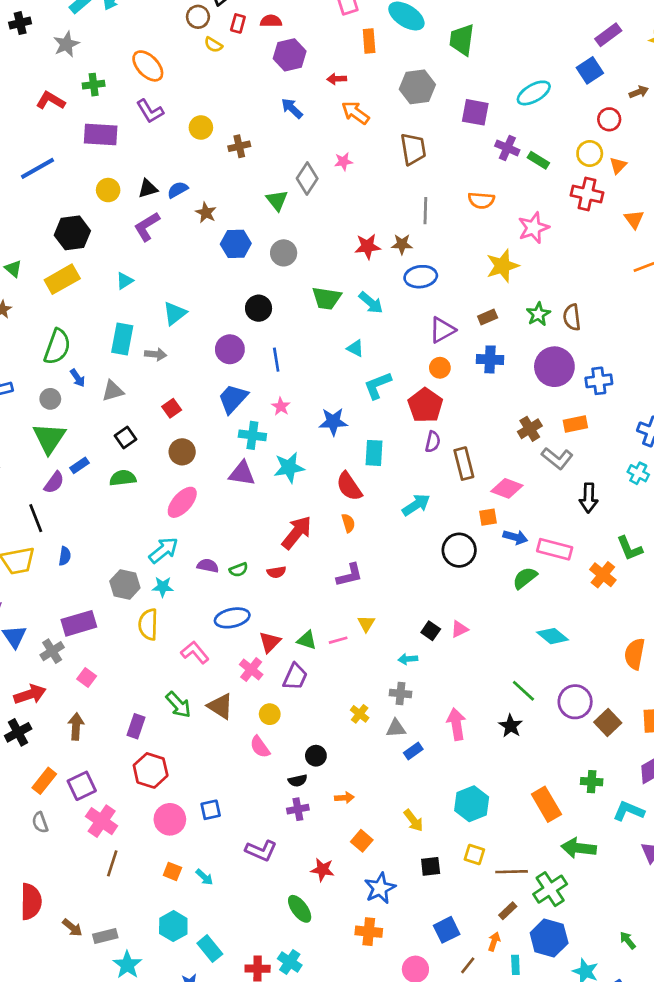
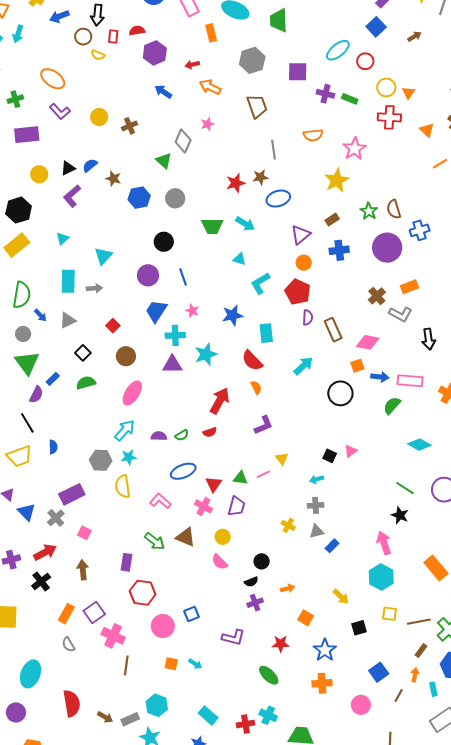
red circle: (609, 119) -> (365, 61), moved
blue cross: (599, 381) -> (420, 230), moved
pink arrow: (456, 724) -> (384, 543), moved
cyan hexagon: (173, 926) -> (157, 705), moved

